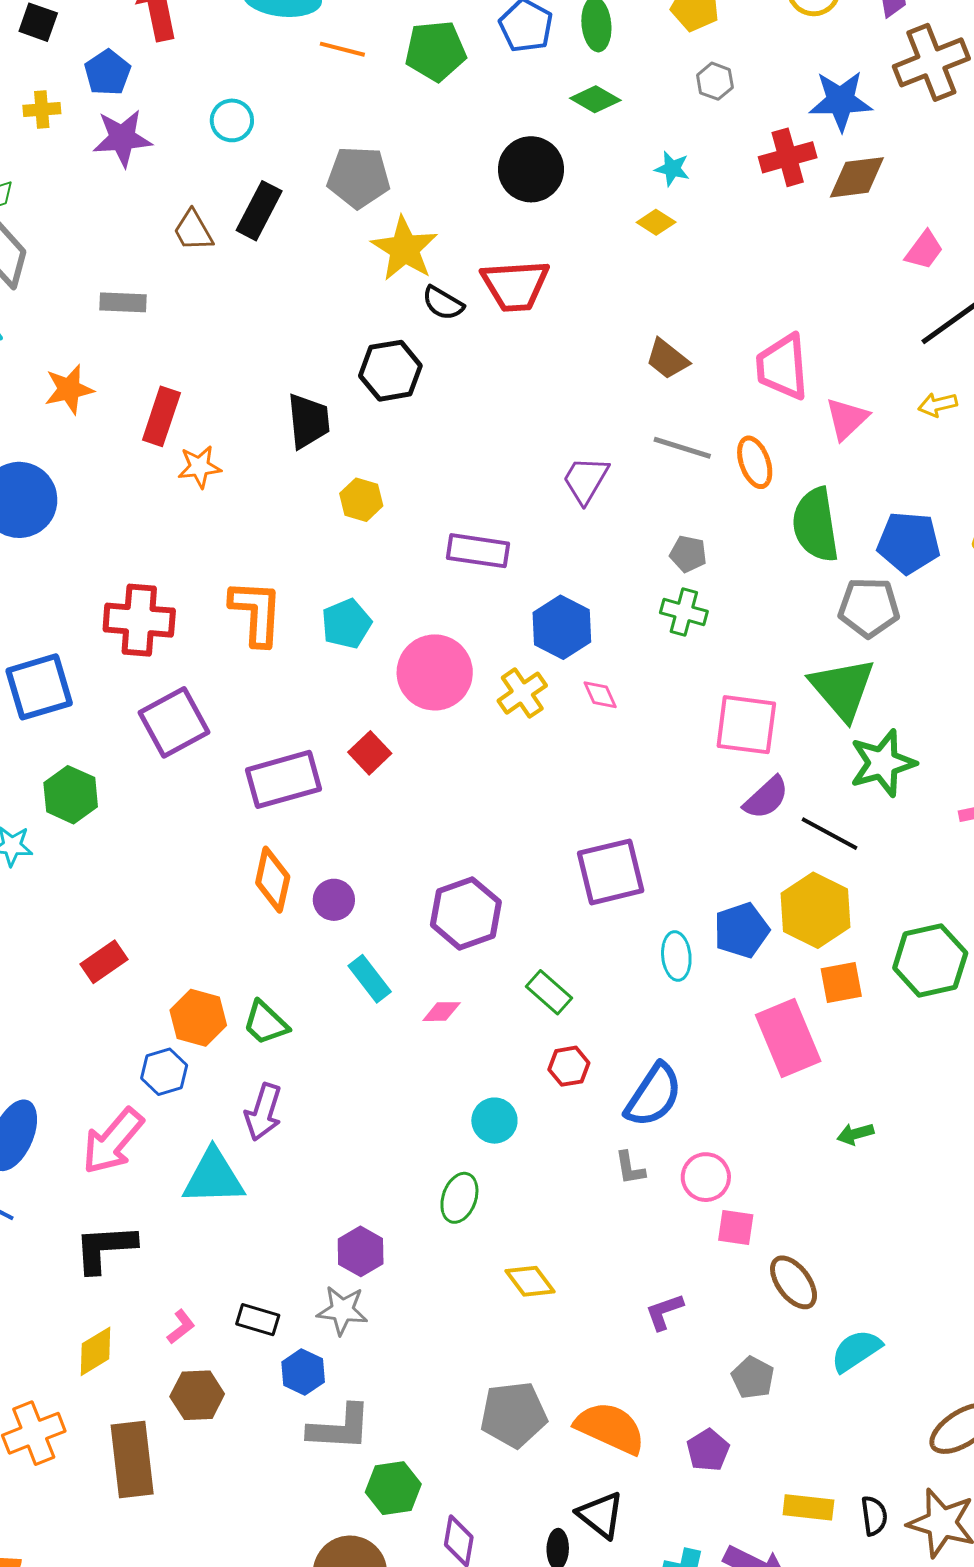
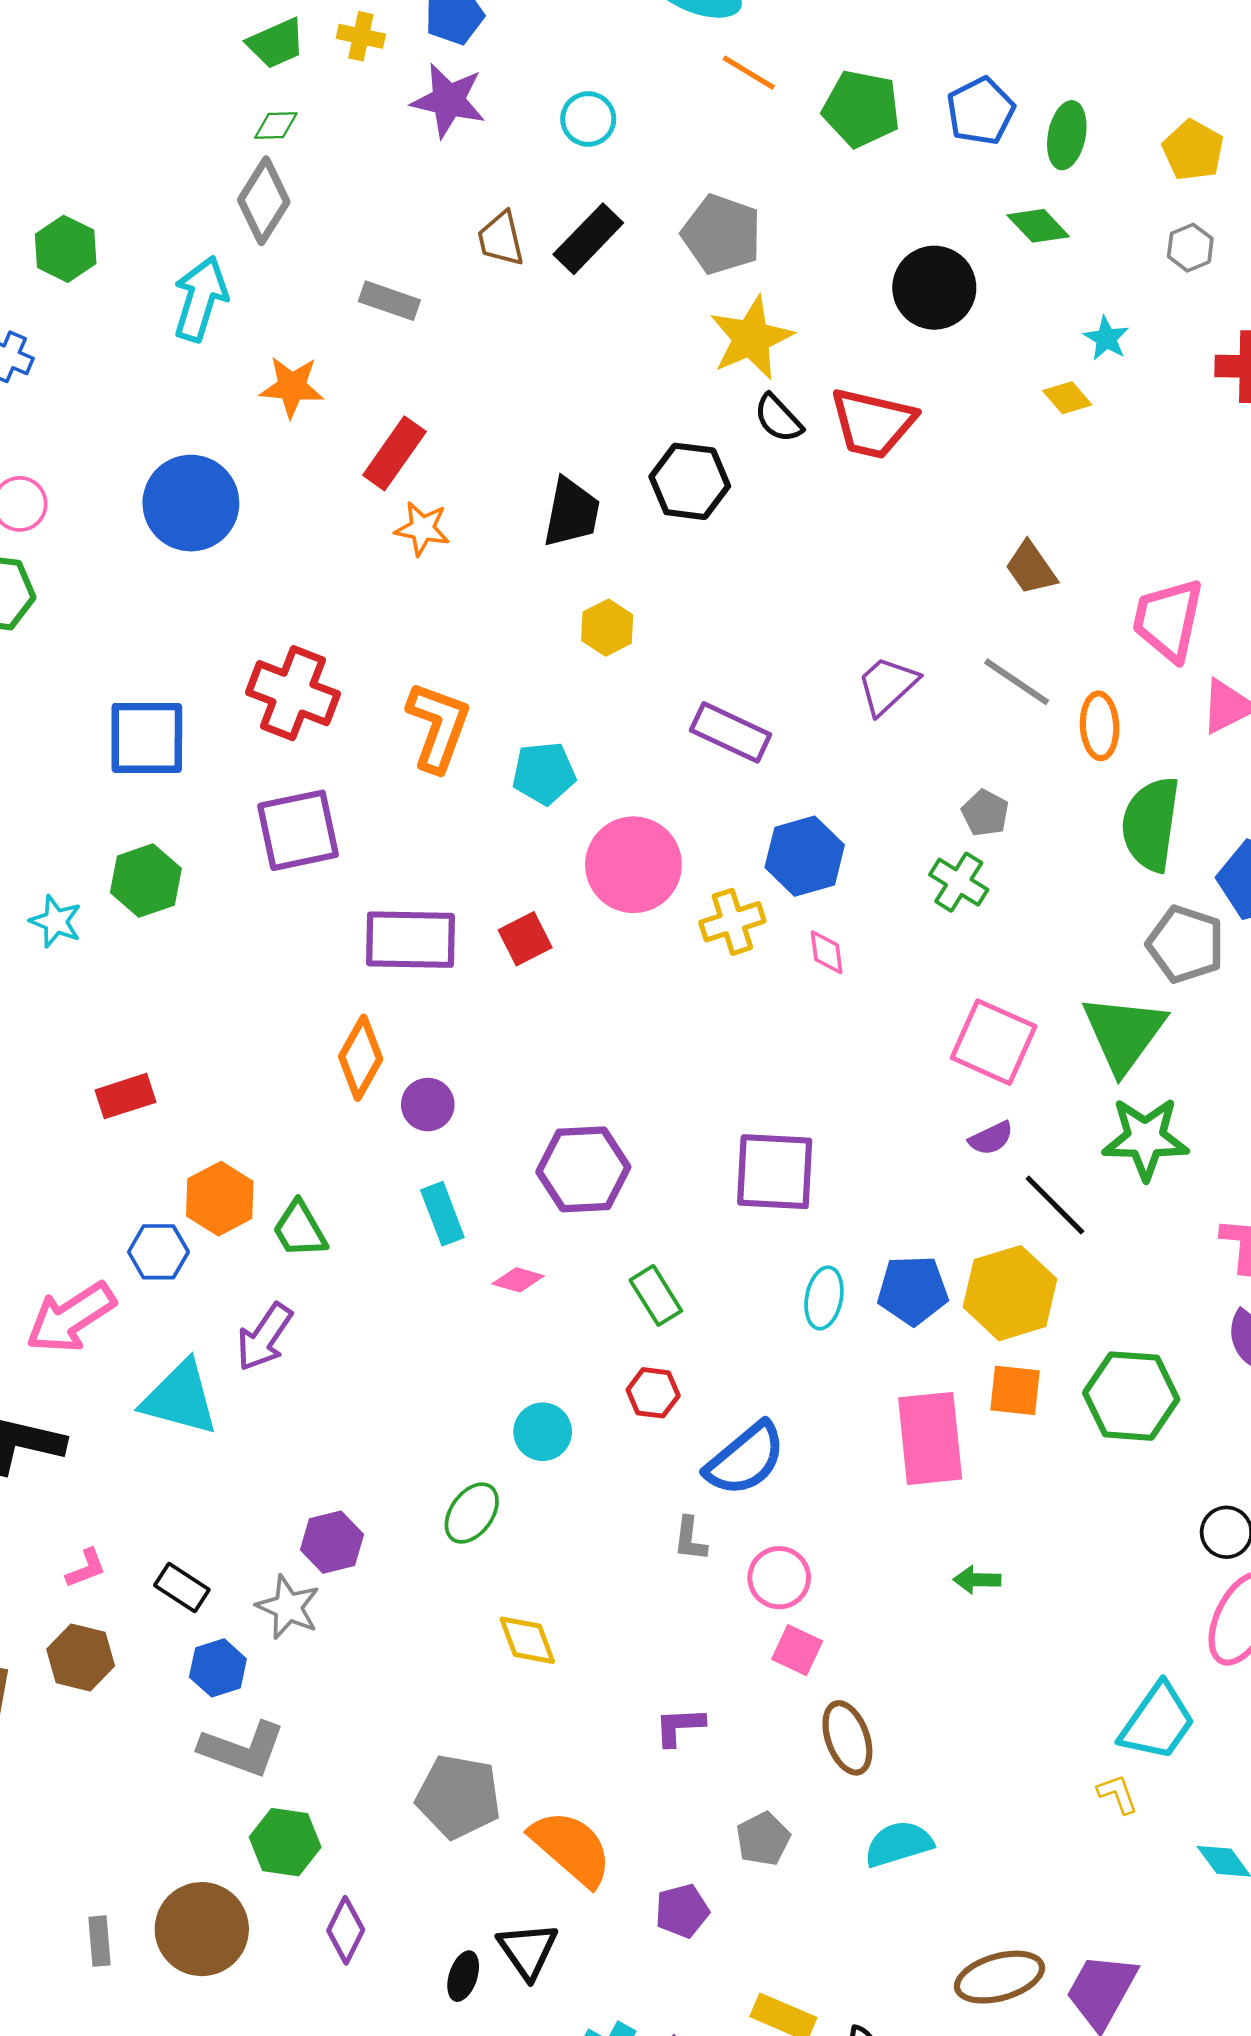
purple semicircle: (766, 798) -> (991, 1138), size x0.7

